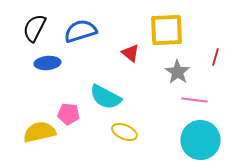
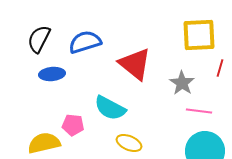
yellow square: (166, 30) -> (199, 35), moved
red triangle: (130, 53) -> (135, 64), size x1.8

